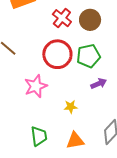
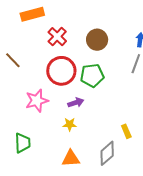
red cross: (62, 18) -> (57, 37), moved
purple arrow: (99, 84) -> (76, 103), moved
green trapezoid: (39, 136) -> (23, 143), moved

